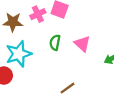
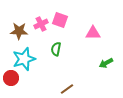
pink triangle: (82, 44) -> (93, 33), moved, turned -42

